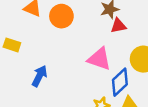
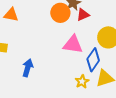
orange circle: (61, 16) -> (60, 13), moved

